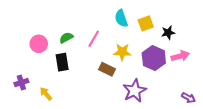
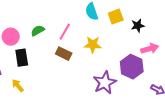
purple hexagon: (154, 58) -> (132, 67), moved
black rectangle: (62, 62) -> (22, 58), moved
brown rectangle: (107, 69) -> (64, 54), moved

